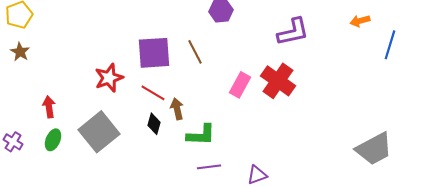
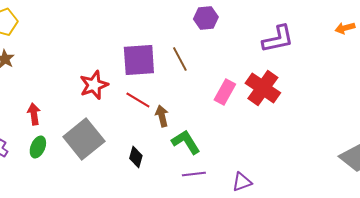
black diamond: (154, 124) -> (136, 157), moved
green L-shape: (201, 135) -> (186, 142), turned -124

